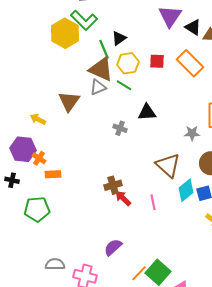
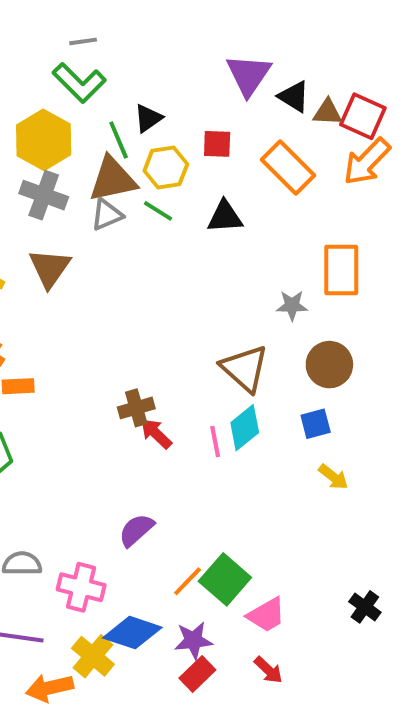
yellow hexagon: (65, 33) -> (44, 140), moved
red square: (157, 61) -> (217, 144), moved
brown triangle: (101, 69) -> (113, 179), turned -36
brown triangle: (69, 101) -> (50, 268), moved
black triangle: (147, 112) -> (225, 217), moved
gray cross: (120, 128) -> (44, 195), moved, size x1.6
cyan diamond: (186, 190) -> (245, 428), moved

